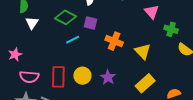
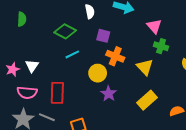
white triangle: (32, 23) -> (32, 66), moved
purple square: (91, 23) -> (103, 36), moved
green cross: (171, 29) -> (161, 46), moved
yellow circle: (82, 76) -> (98, 73), moved

